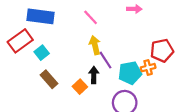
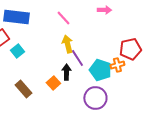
cyan pentagon: (130, 73) -> (100, 70), turned 30
brown rectangle: (49, 79) -> (23, 89), moved

